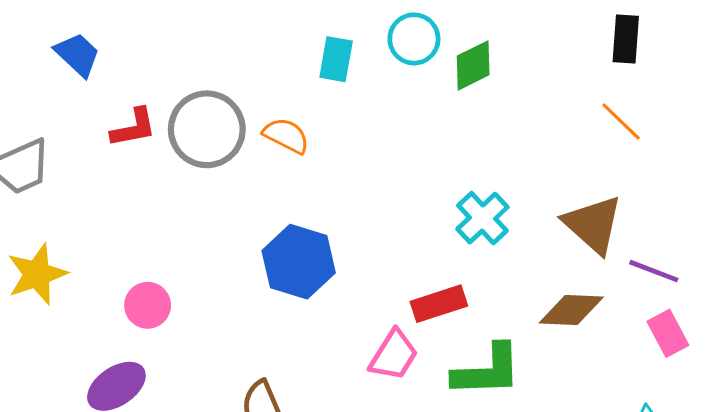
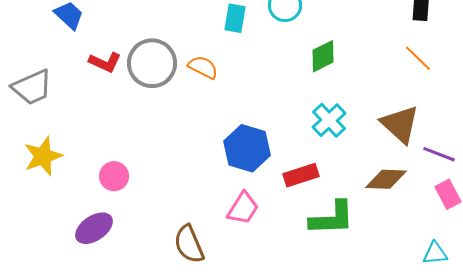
green diamond: (473, 65) -> (323, 56), moved
red L-shape: (134, 128) -> (105, 62), turned 36
blue hexagon: (299, 262) -> (247, 148), moved
pink trapezoid: (394, 355) -> (243, 208), moved

